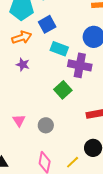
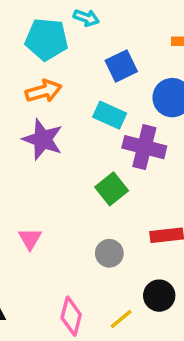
blue square: (47, 24) -> (121, 66), moved
purple star: (23, 65) -> (43, 139), size x1.6
gray circle: (46, 125) -> (109, 253), moved

